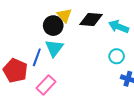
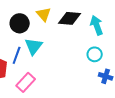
black circle: (53, 26) -> (20, 23), moved
cyan arrow: (119, 27) -> (97, 25), turned 48

